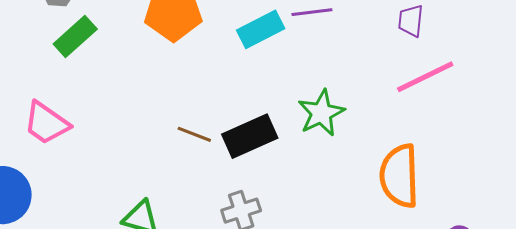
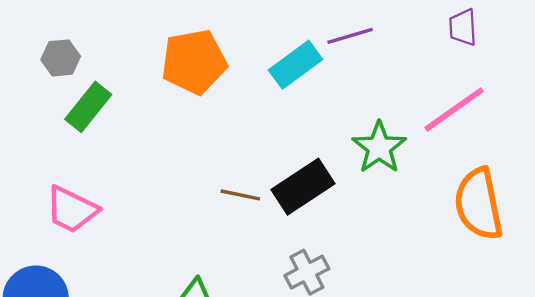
pink line: (425, 77) -> (454, 109), moved

